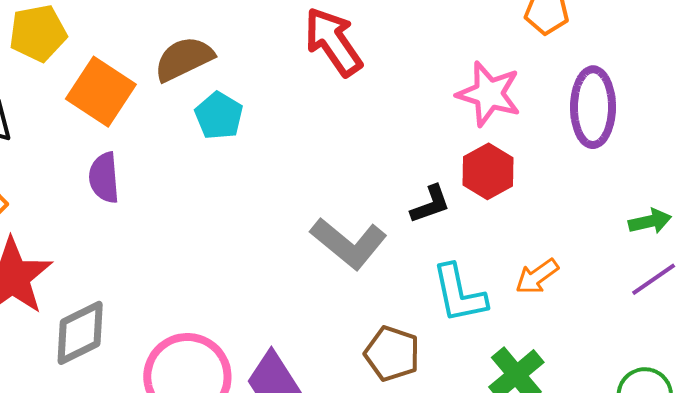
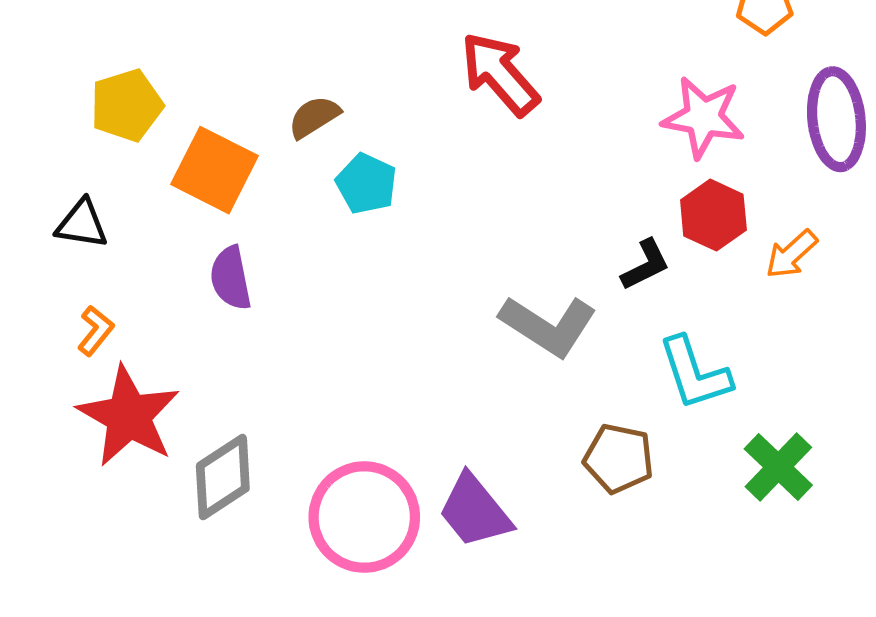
brown semicircle: (184, 59) -> (314, 117), size x0.7
orange arrow: (537, 276) -> (791, 254), moved

